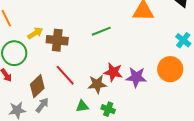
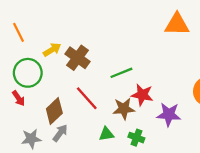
green line: (101, 31) -> (121, 73), moved
brown cross: (57, 40) -> (77, 58), turned 30
purple star: (136, 77) -> (169, 114), moved

